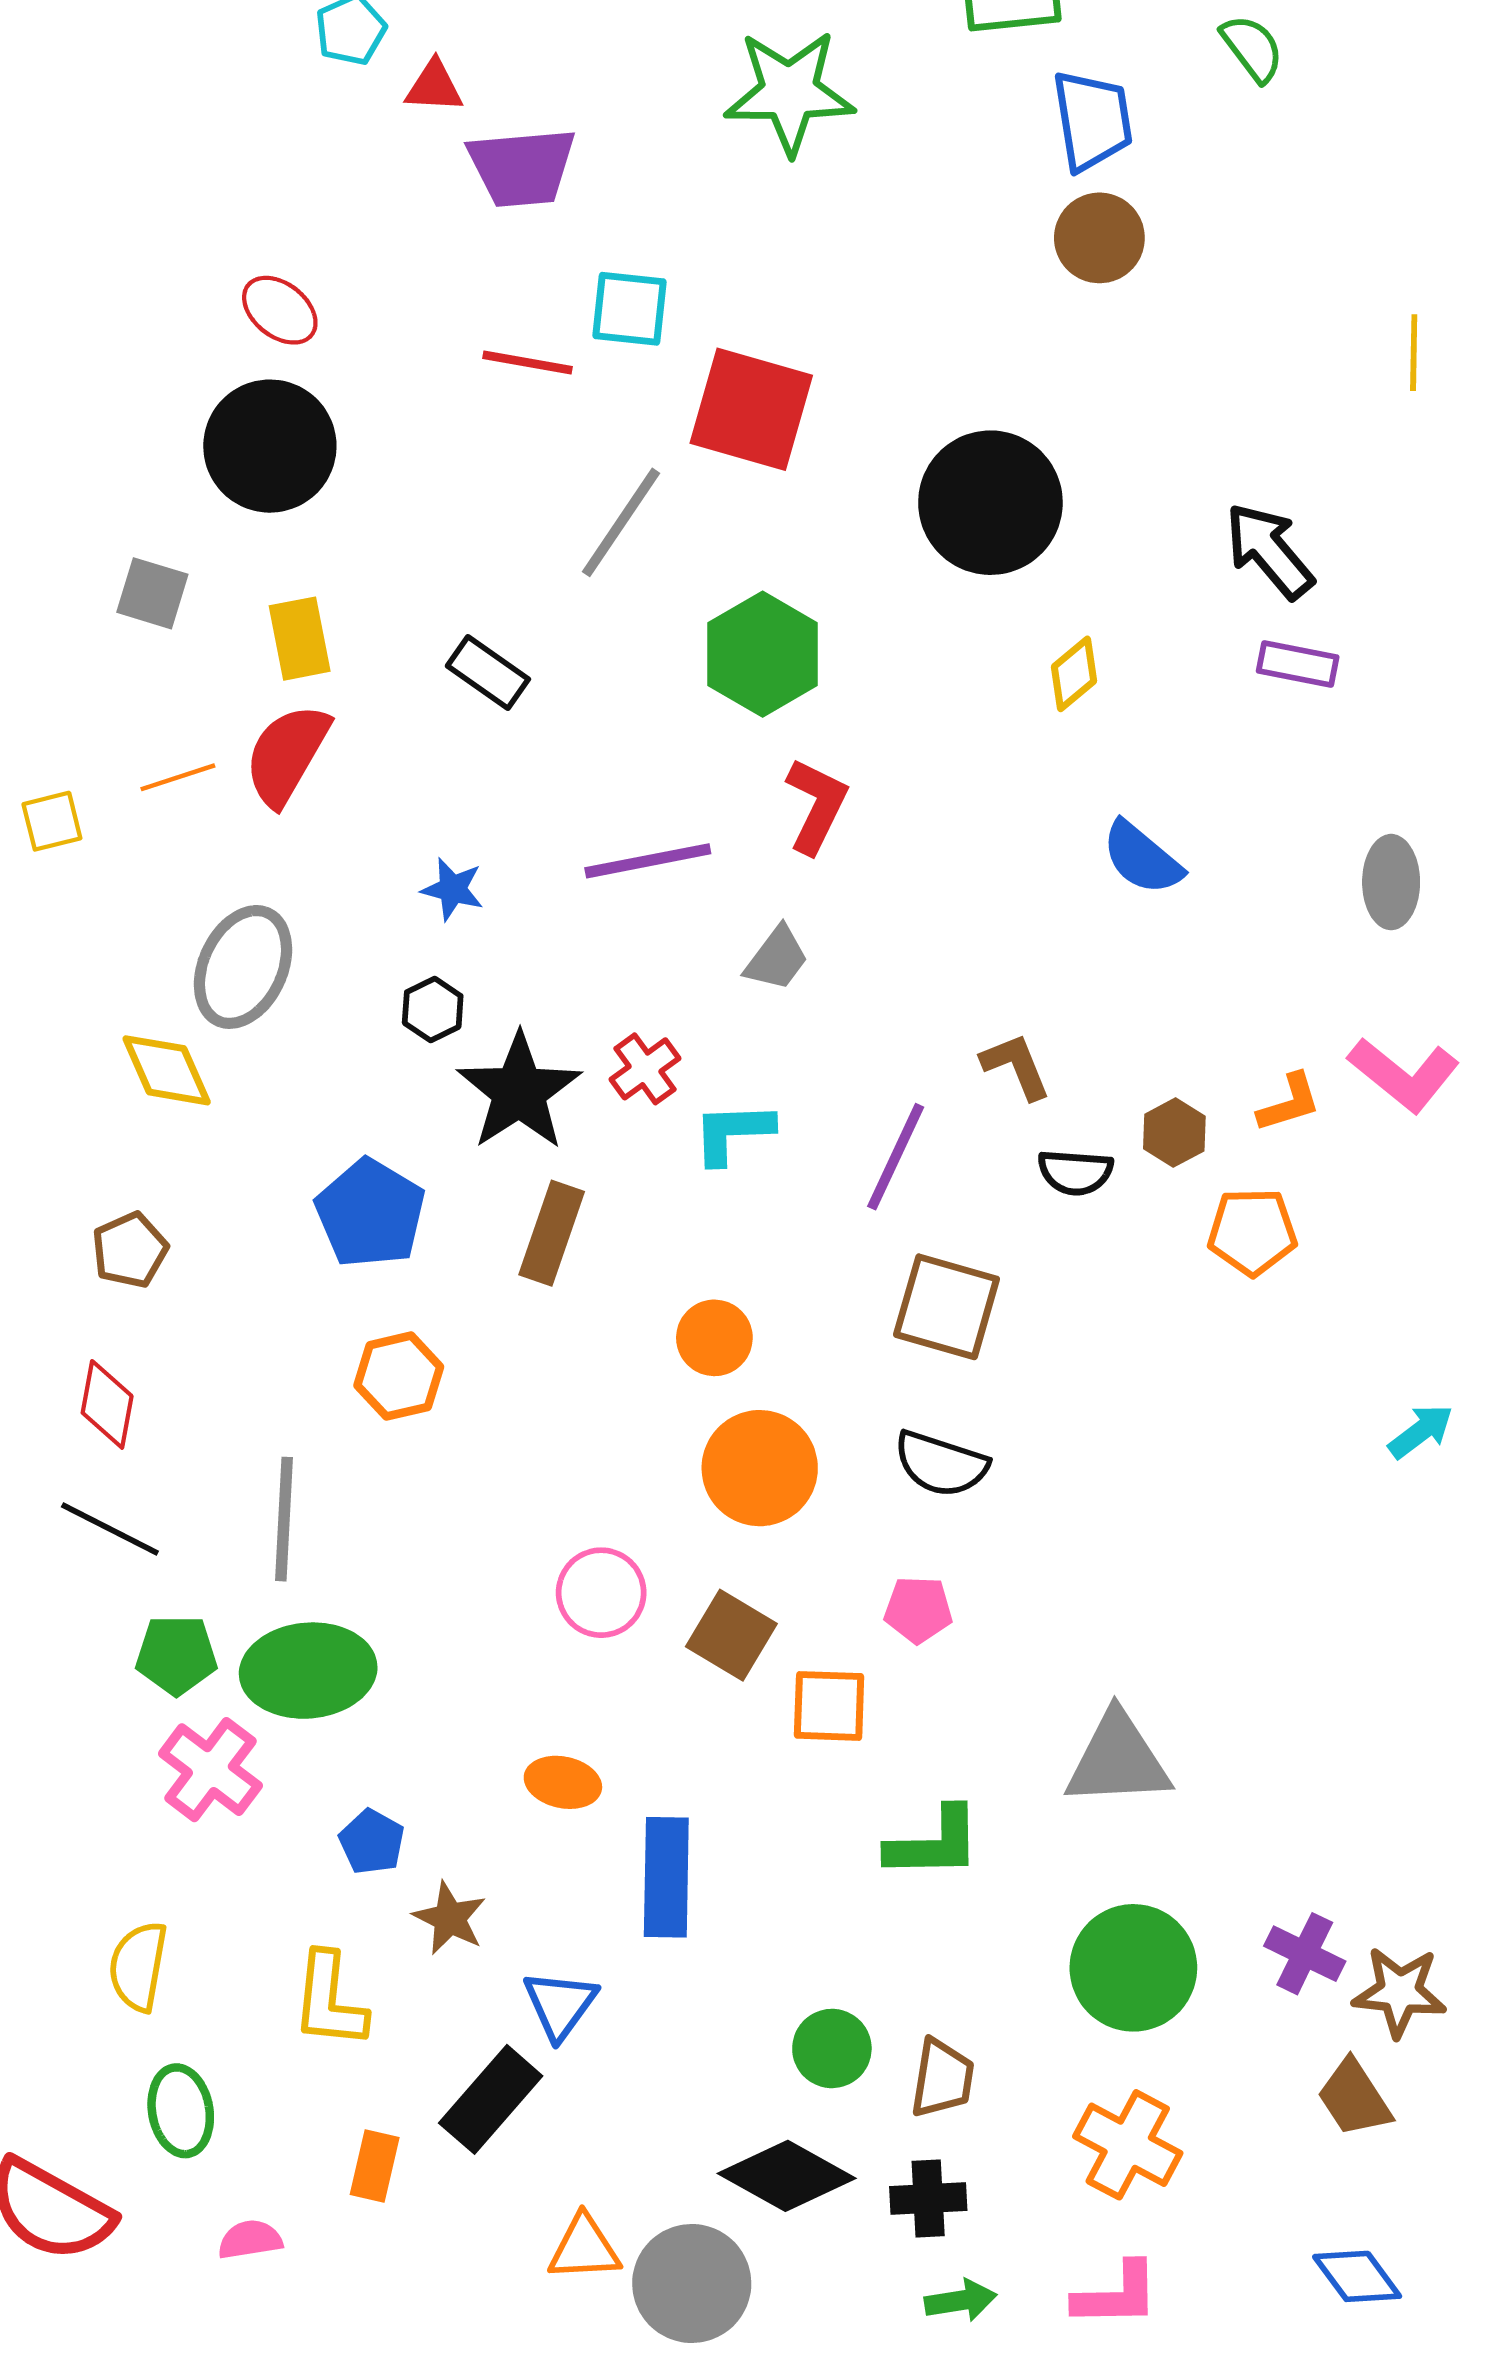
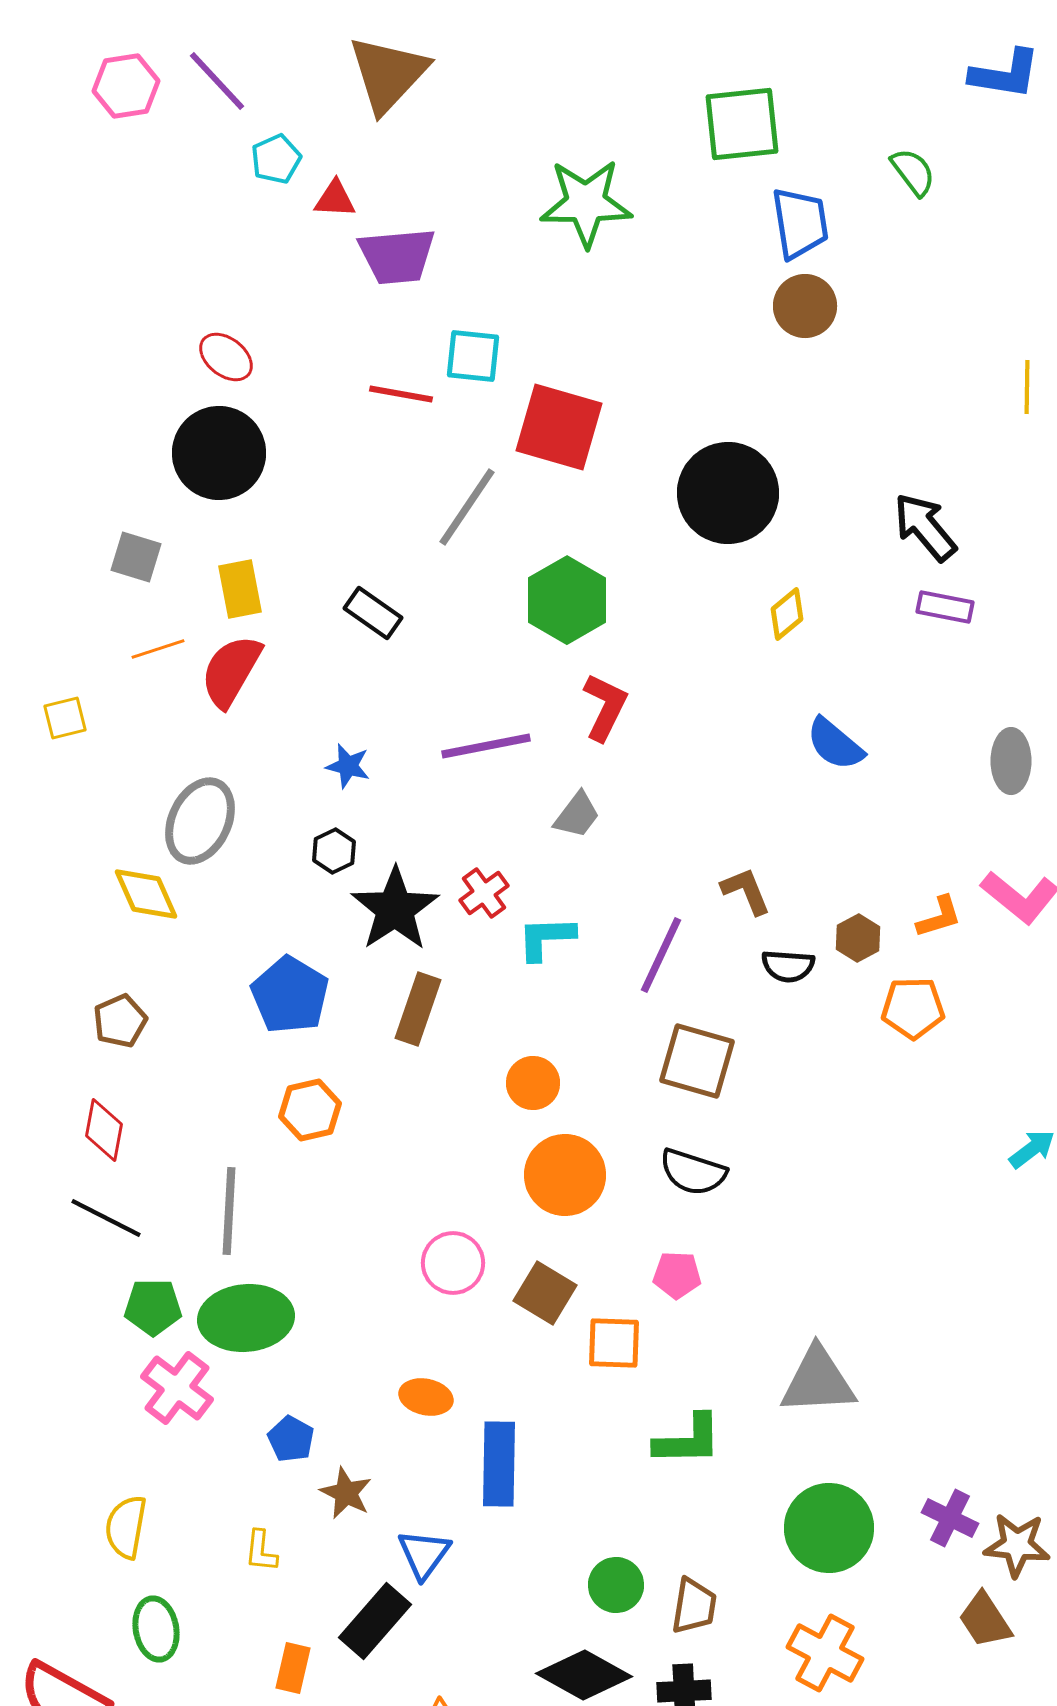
orange line: (178, 777) -> (158, 649), moved
yellow L-shape: (329, 2000) -> (261, 1551), size x0.6

